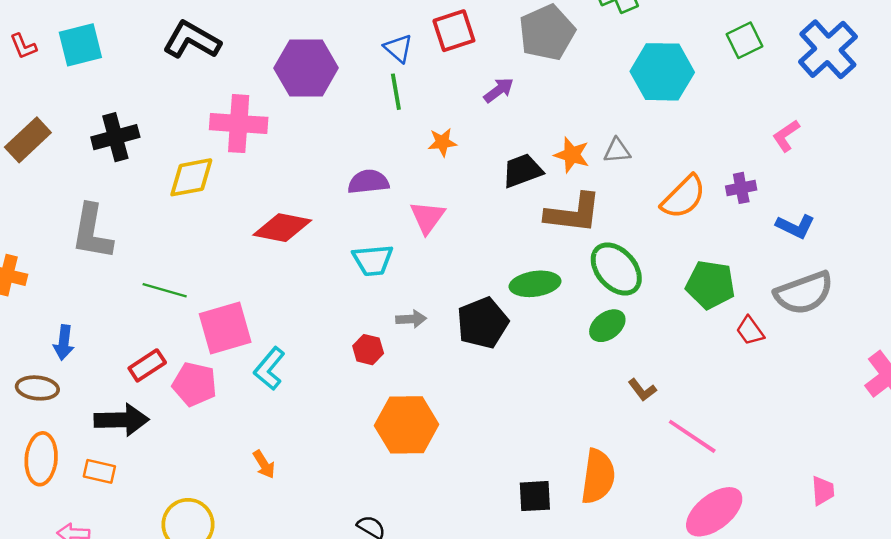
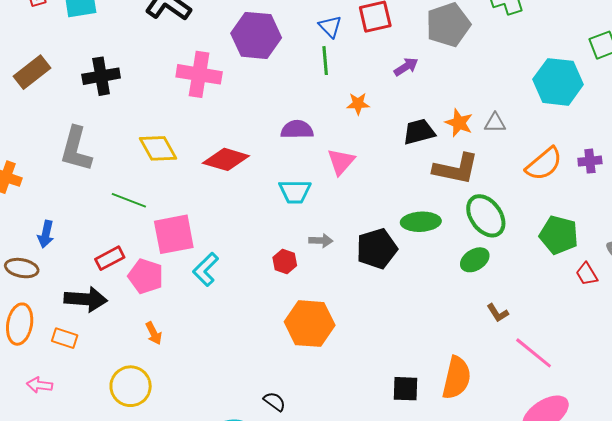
cyan hexagon: (662, 72) -> (558, 82), moved
yellow diamond: (191, 177) -> (158, 148), moved, turned 66
orange arrow: (264, 464) -> (154, 333), moved

